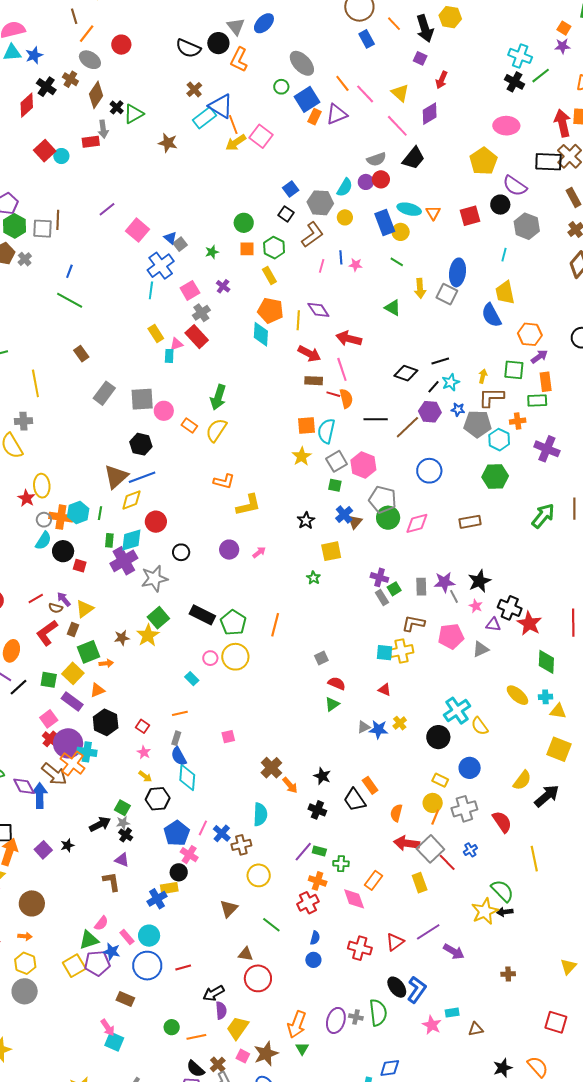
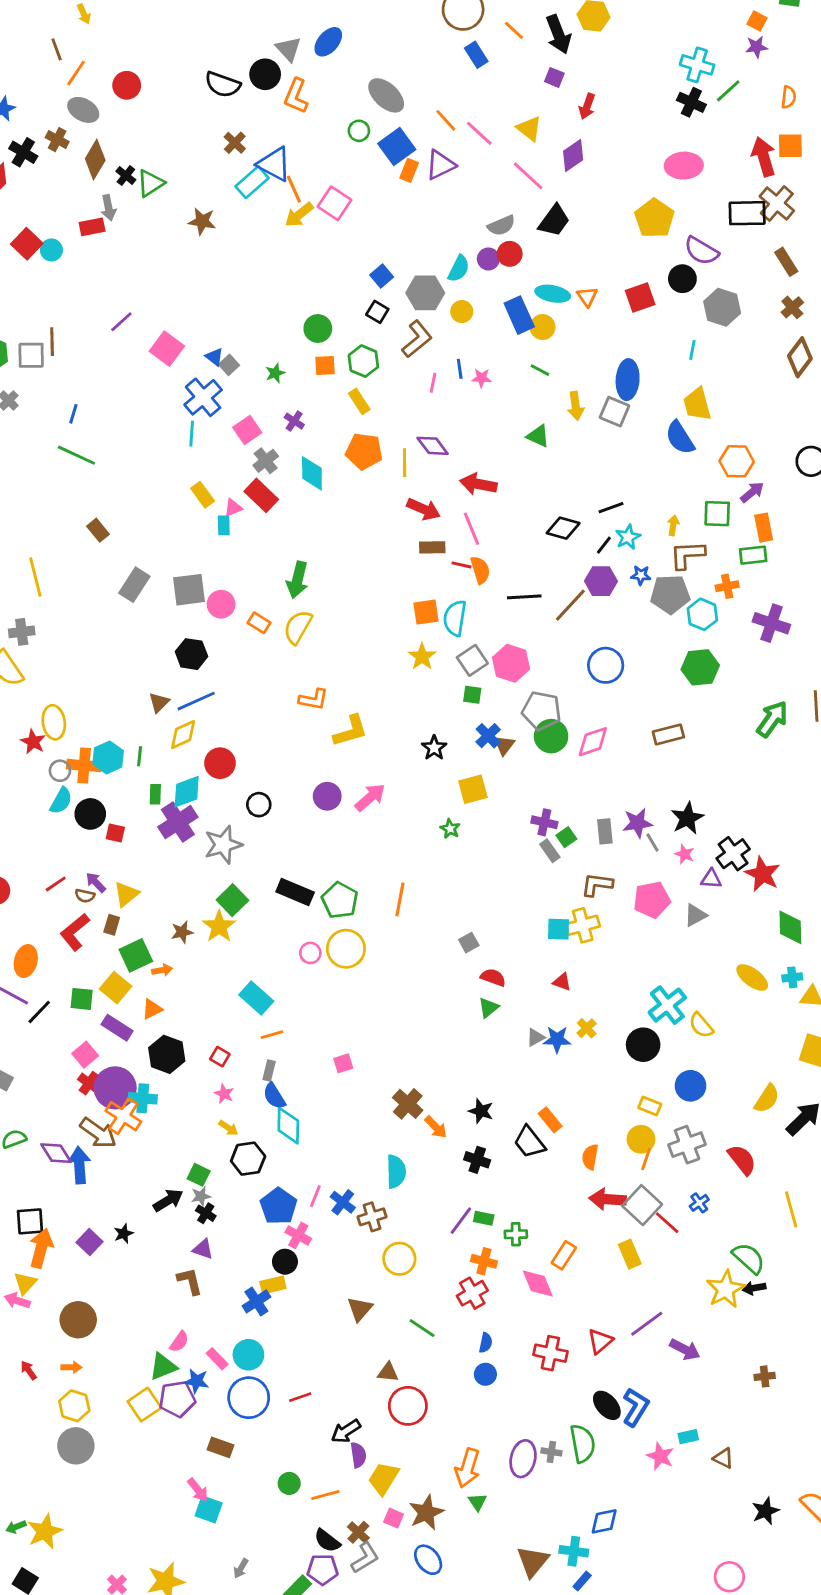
cyan diamond: (261, 334) -> (312, 473), moved
brown triangle: (116, 477) -> (159, 703), size x0.6
pink arrow: (259, 552) -> (370, 797), size x1.6
black cross: (510, 608) -> (733, 854), turned 35
cyan rectangle: (192, 679) -> (256, 998), moved, size x1.6
brown triangle: (476, 1029) -> (723, 1458), turned 42

